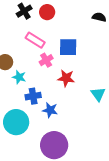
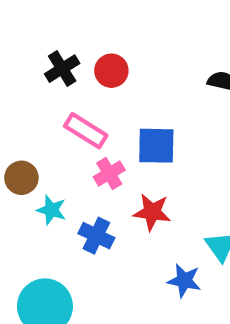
blue cross: (33, 96) -> (96, 236), moved, turned 35
blue star: (50, 110) -> (184, 281), moved

